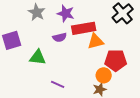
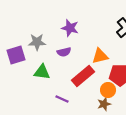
gray star: (37, 12) -> (37, 42), moved, turned -30
red rectangle: (84, 28) -> (83, 76), moved, turned -30

